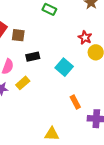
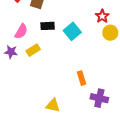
cyan square: (64, 67) -> (72, 31), moved

